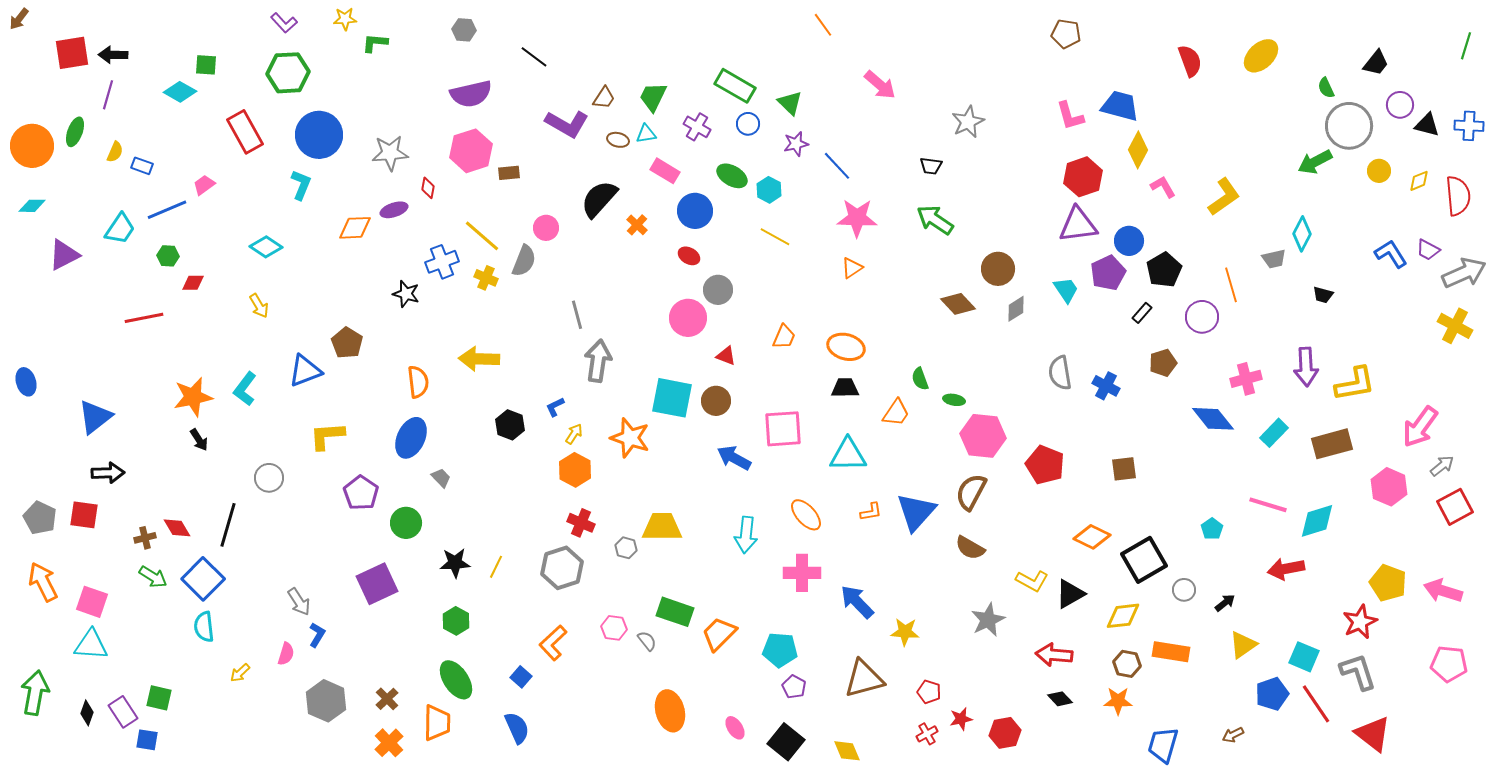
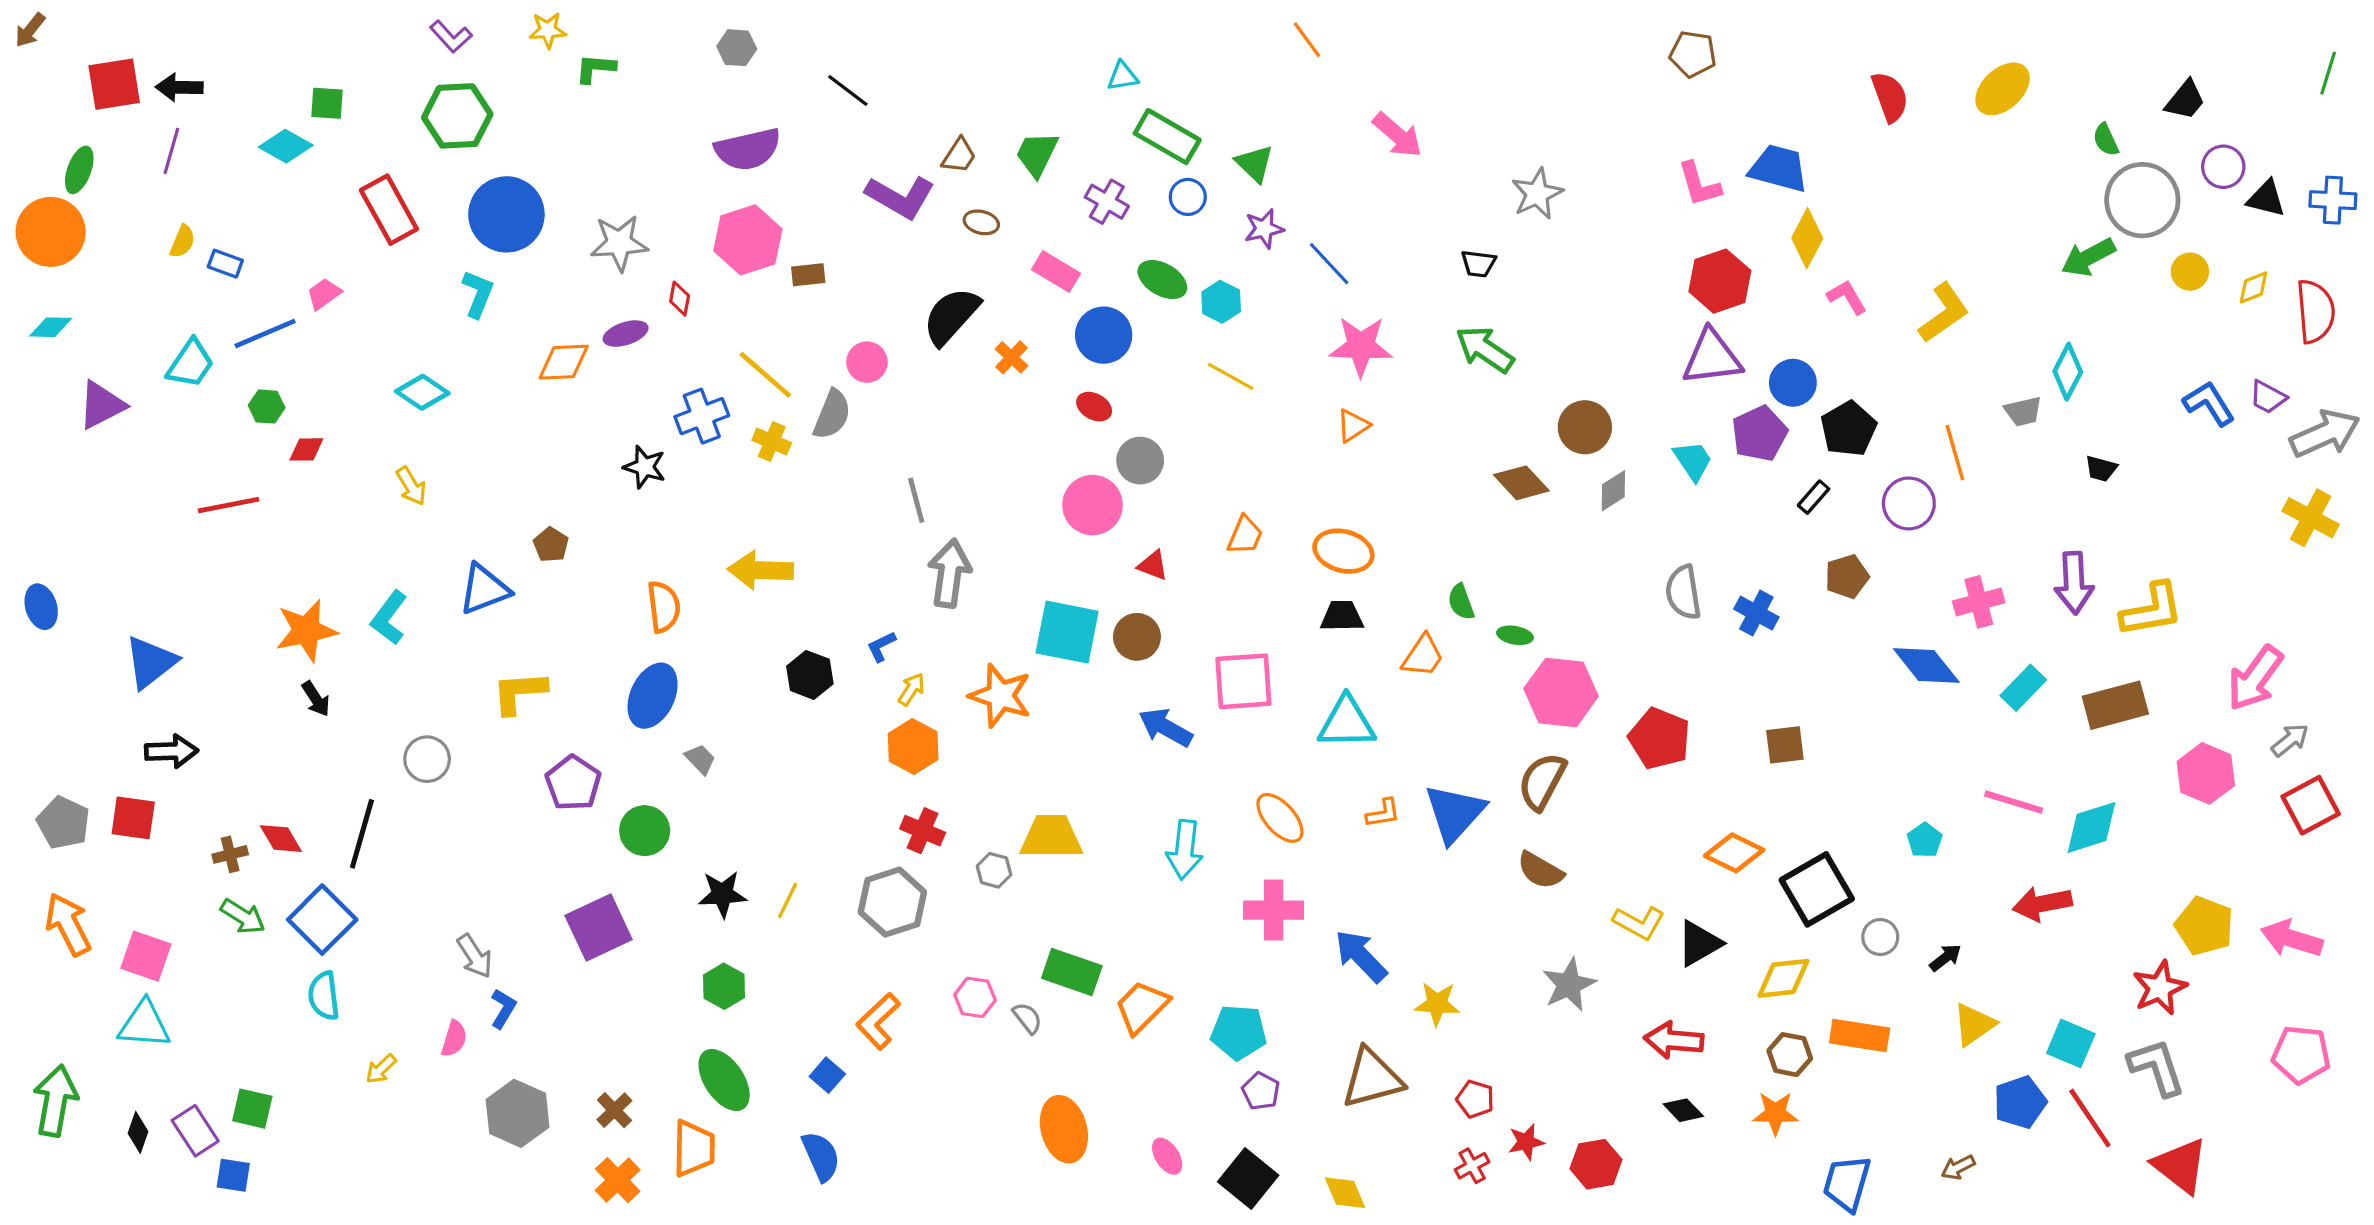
green ellipse: (75, 132) -> (79, 170), moved
cyan triangle: (646, 134) -> (1123, 76), moved
brown pentagon: (347, 343) -> (551, 545), size x0.7

